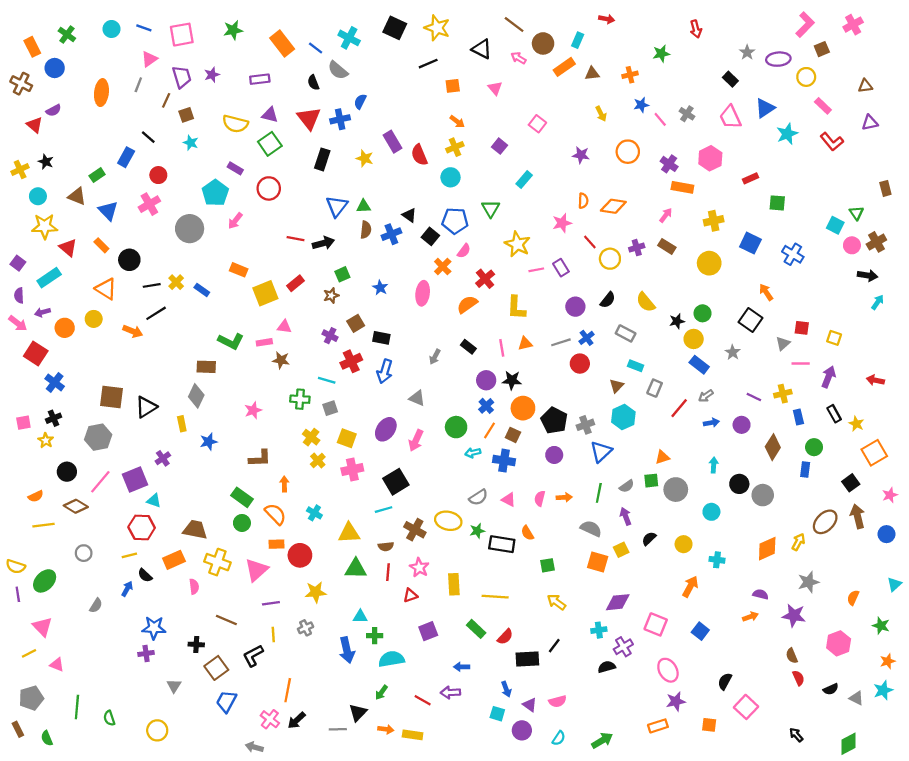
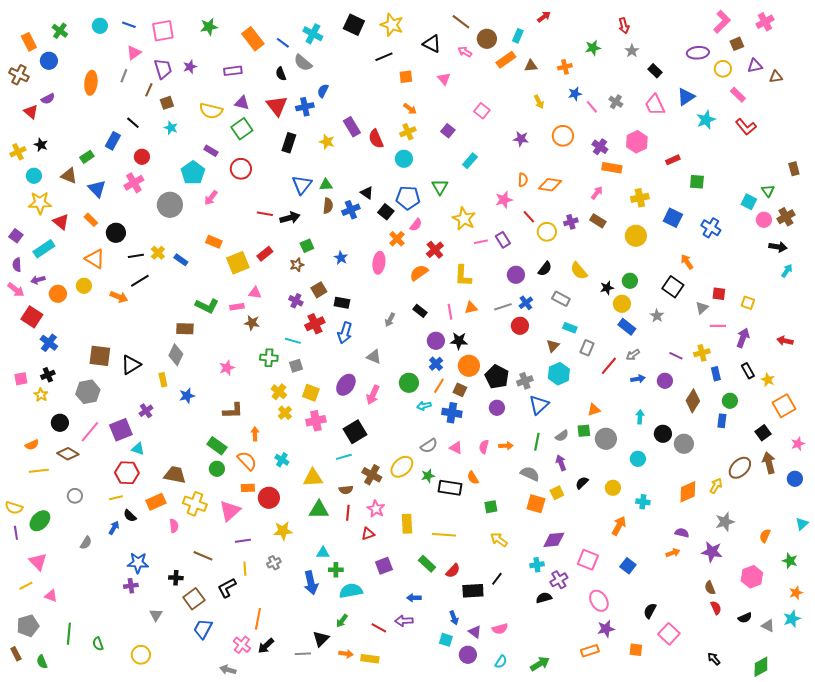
red arrow: (607, 19) -> (544, 17), turned -48
gray star: (747, 52) -> (632, 51), moved
purple triangle: (870, 123) -> (755, 66), moved
yellow ellipse: (448, 521) -> (402, 467), turned -55

